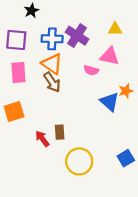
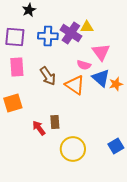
yellow triangle: (115, 29) -> (87, 27), moved
pink triangle: (110, 56) -> (101, 52), turned 42
orange triangle: (52, 64) -> (75, 85), moved
blue triangle: (110, 102) -> (101, 78), moved

